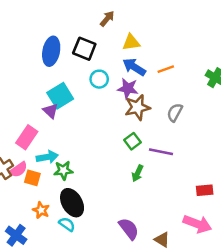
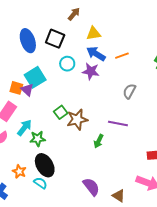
blue ellipse: (51, 51) -> (28, 41), turned -30
brown star: (137, 107) -> (77, 120), moved
green square: (133, 141) -> (61, 112), moved
cyan arrow: (47, 157) -> (24, 128), turned -42
orange square: (32, 178) -> (16, 88), moved

